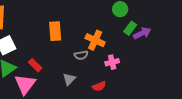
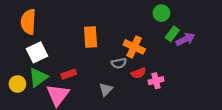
pink cross: (112, 62) -> (156, 81), moved
red rectangle: (35, 65) -> (69, 74), turned -64
red semicircle: (99, 86) -> (139, 73), moved

